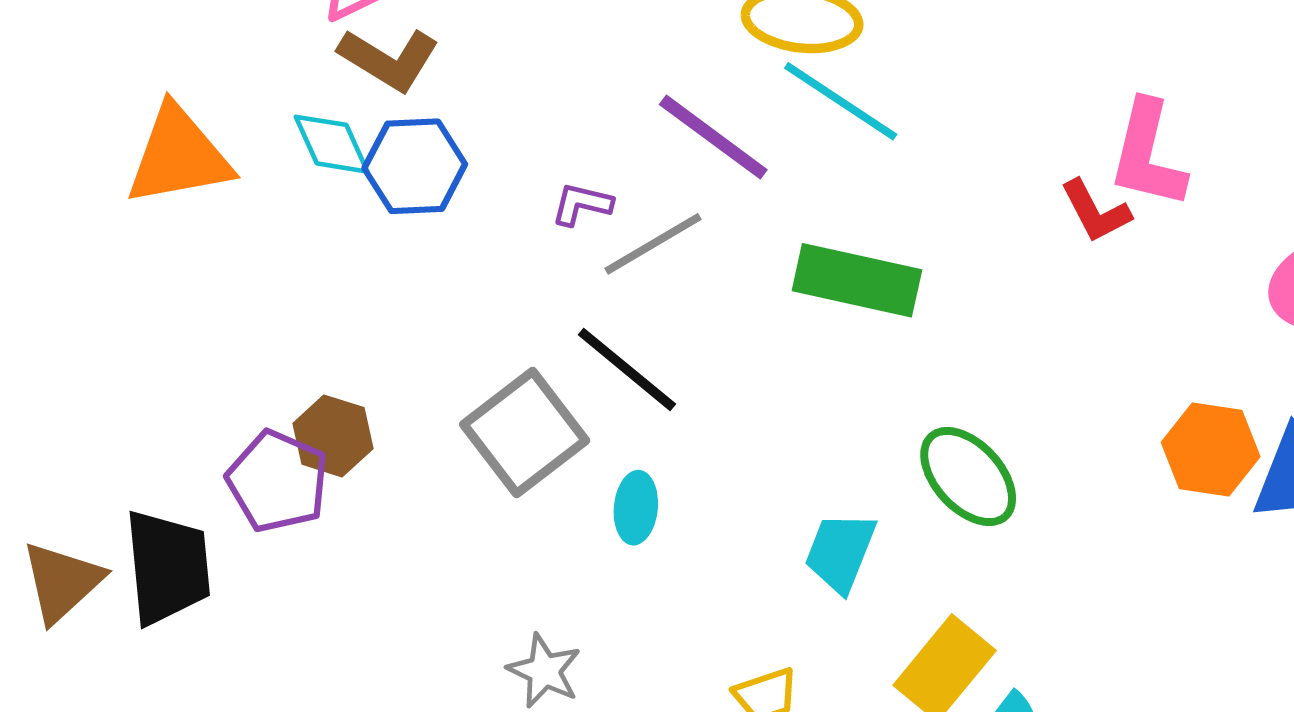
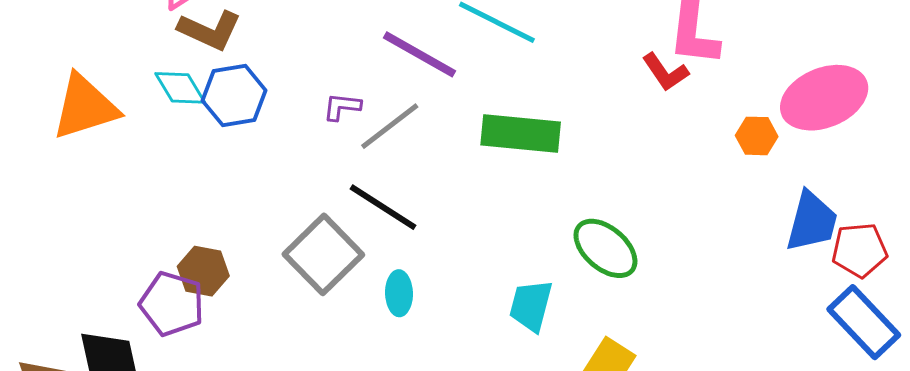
orange hexagon: (1211, 450) -> (757, 136), moved, size x0.7

